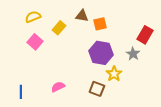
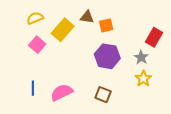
yellow rectangle: (59, 28) -> (63, 30), size x1.5
yellow star: (114, 74) -> (143, 79), moved
pink semicircle: (58, 87) -> (62, 92), size x1.5
blue line: (21, 92) -> (33, 88), moved

